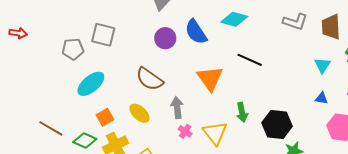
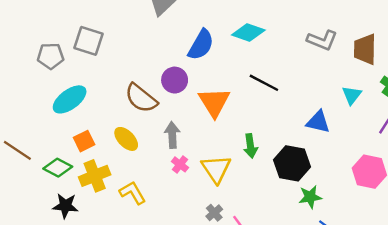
blue semicircle: (196, 32) -> (201, 45), turned -120
purple circle: (165, 38) -> (175, 80), moved
blue triangle: (322, 98) -> (318, 122), moved, size x1.5

